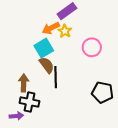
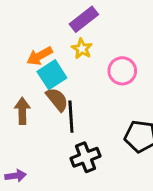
orange arrow: (51, 28) -> (40, 56), moved
brown arrow: (24, 83) -> (22, 111), moved
black cross: (29, 102) -> (85, 157), moved, turned -30

